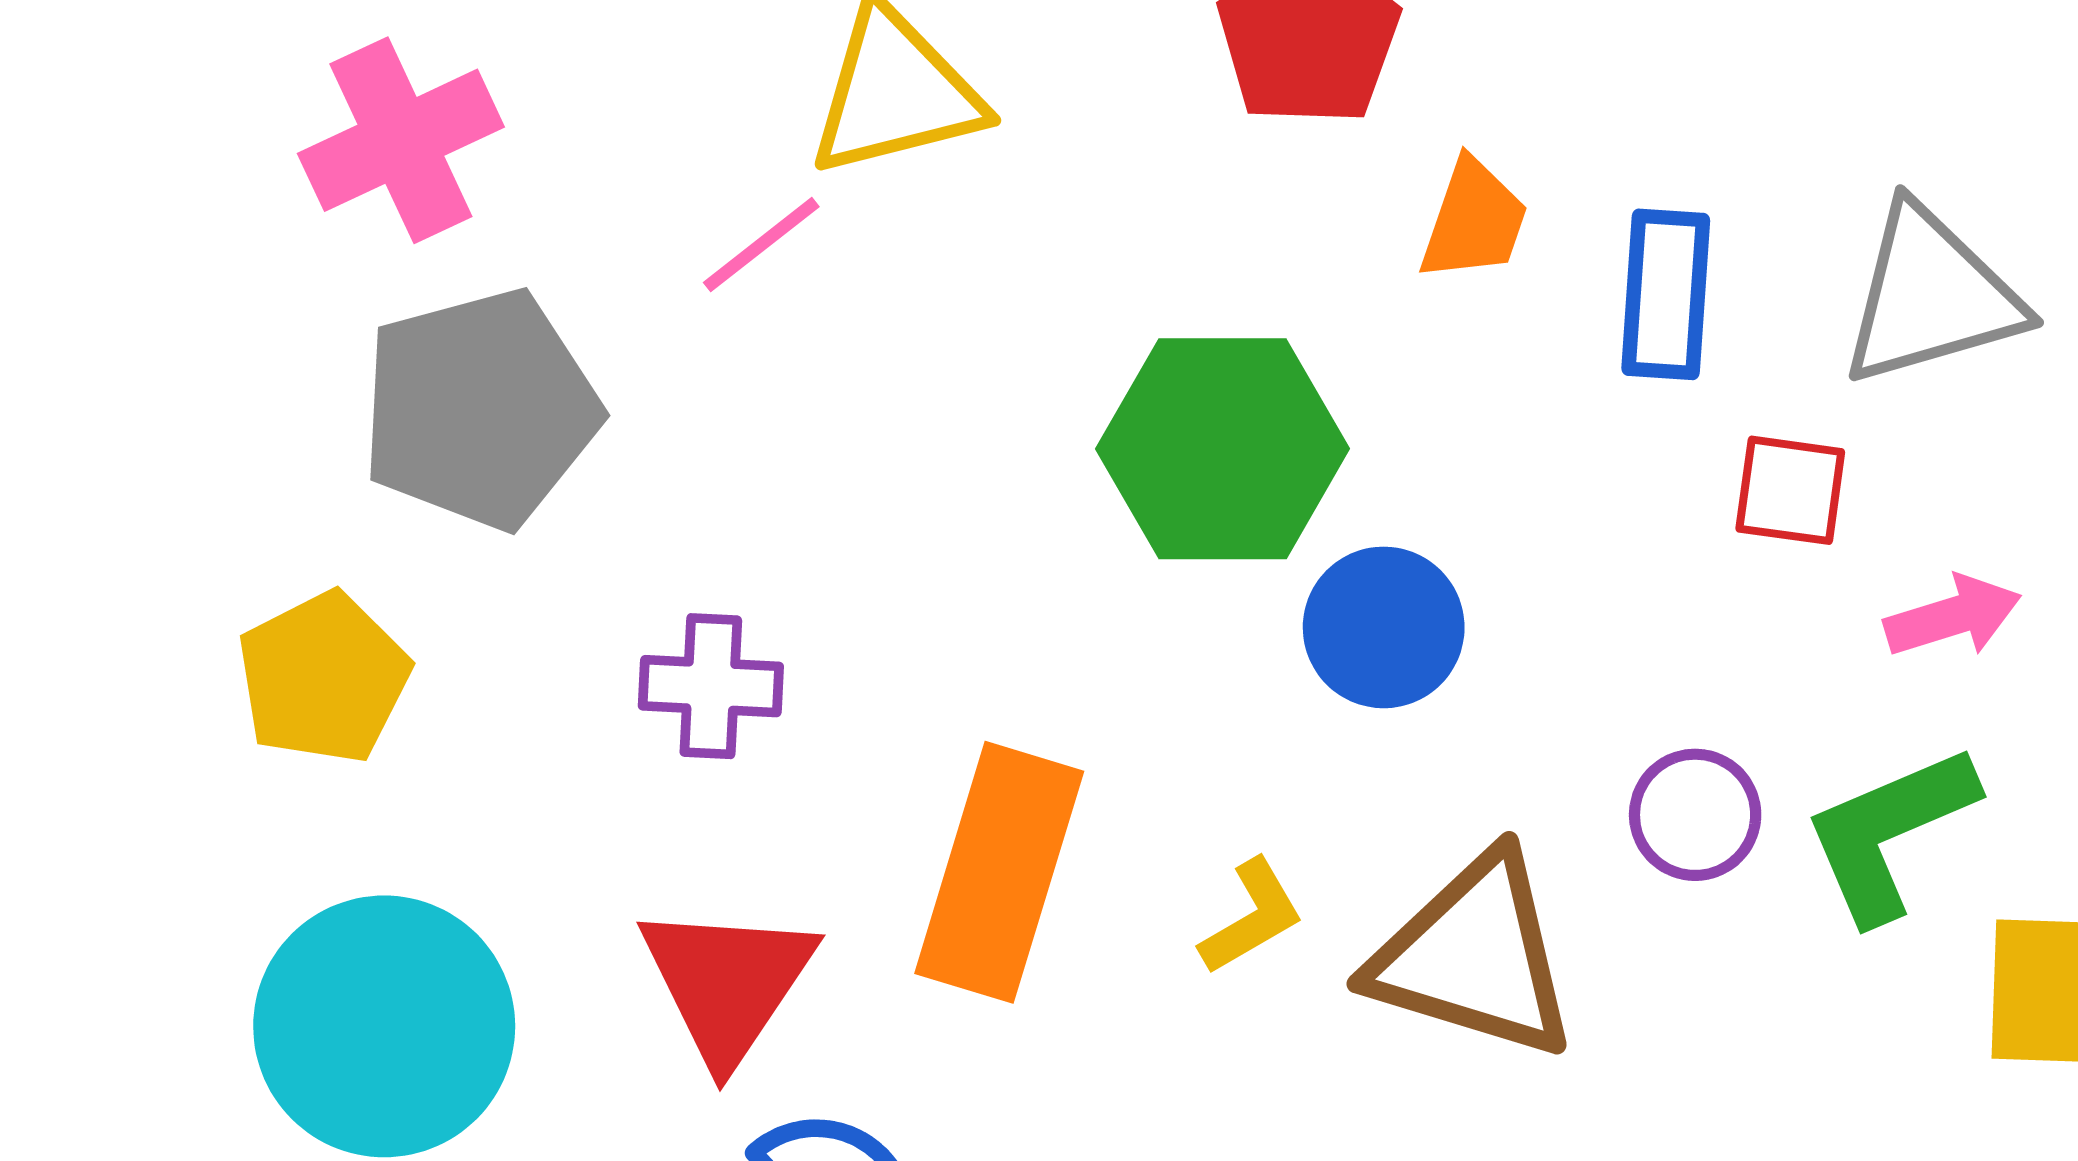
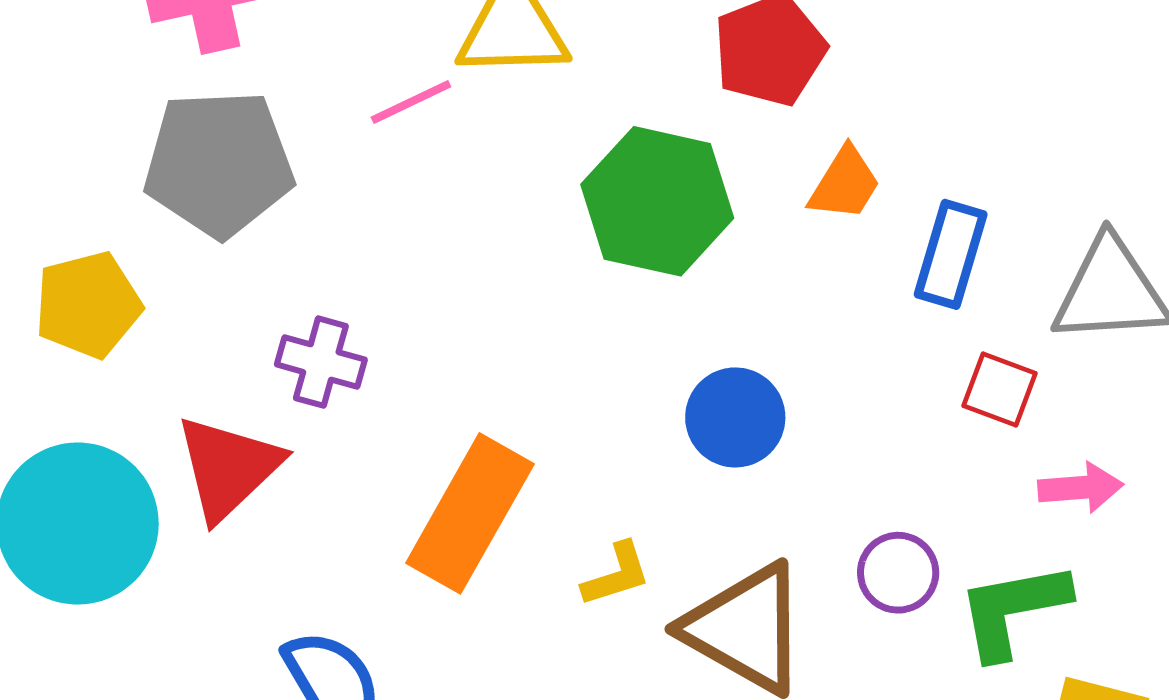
green hexagon: (1223, 449) -> (657, 201), moved
red triangle: (727, 983) -> (228, 468), moved

